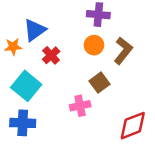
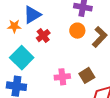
brown square: (99, 83) -> (87, 75), moved

